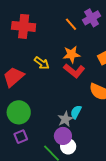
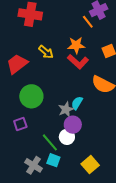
orange line: (71, 24) -> (88, 22), moved
green circle: (19, 112) -> (31, 96), moved
purple circle: (63, 136) -> (73, 125), moved

